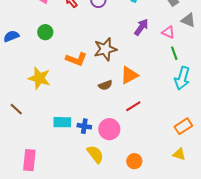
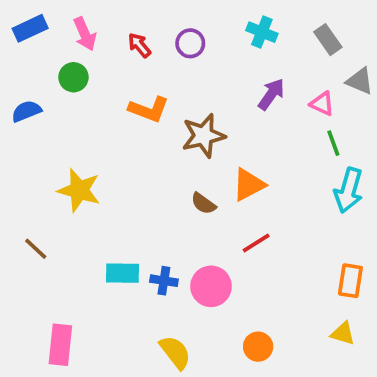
green circle: (45, 32) -> (73, 77), moved
orange L-shape: (76, 59) -> (149, 109), moved
brown semicircle: (105, 85) -> (203, 203), turned 56
orange rectangle: (183, 126) -> (350, 281), turned -48
yellow semicircle: (95, 154) -> (175, 352), moved

